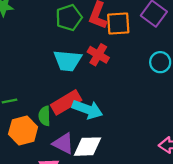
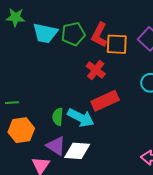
cyan trapezoid: (68, 61) -> (45, 33), moved
red rectangle: (66, 102) -> (105, 101), moved
green semicircle: (44, 116) -> (58, 117), moved

